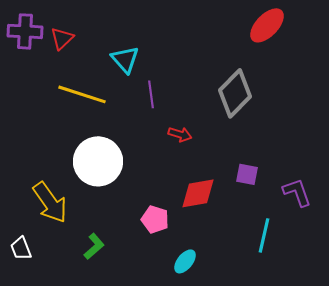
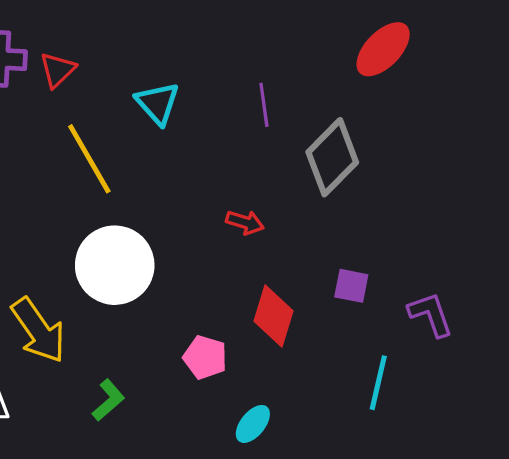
yellow line: (82, 94) -> (89, 159), turned 42
purple line: (151, 94) -> (264, 105), moved
red diamond: (198, 193) -> (273, 316), turned -63

